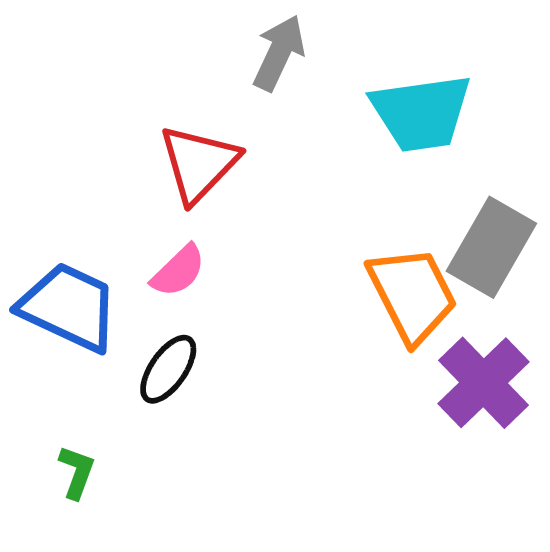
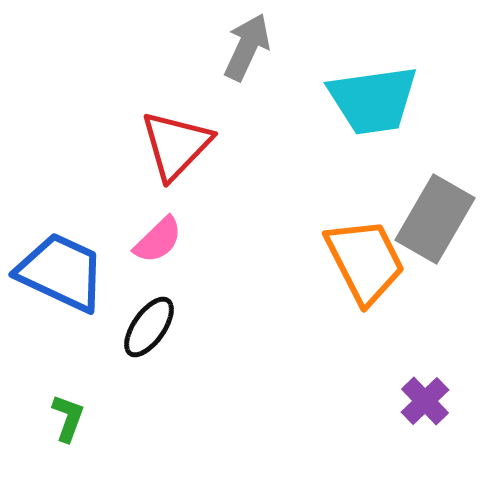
purple cross: (483, 383) -> (425, 401), moved, size x0.6

